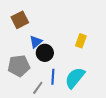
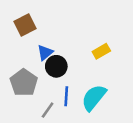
yellow rectangle: (81, 41) -> (101, 51), turned 40
gray pentagon: (19, 66) -> (24, 83), turned -30

